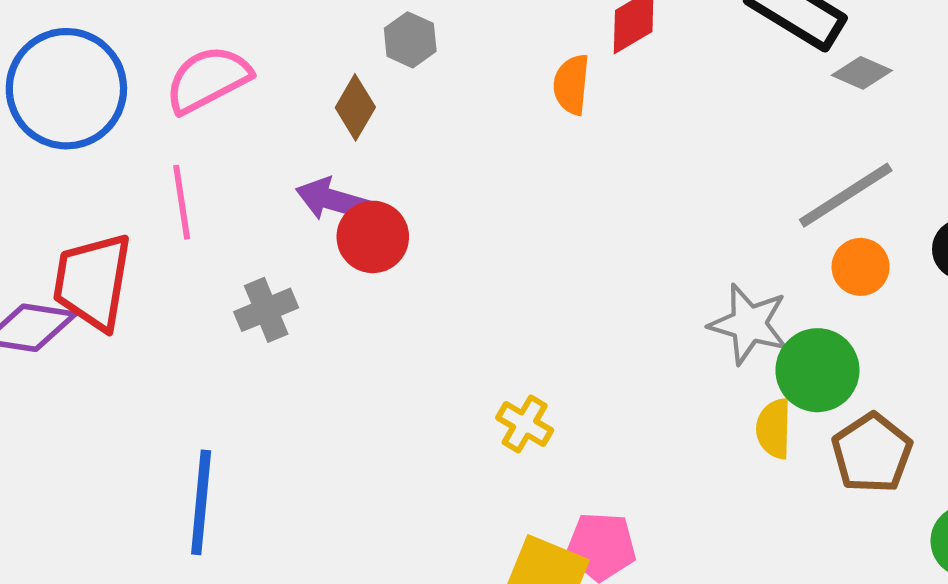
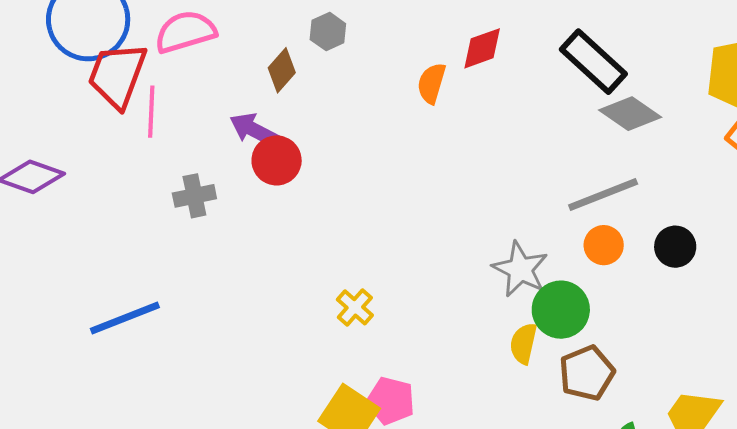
gray diamond: (862, 73) -> (630, 114), size x1.5
red trapezoid: (93, 281) -> (117, 75), moved
blue line: (201, 502) -> (125, 318), turned 52

